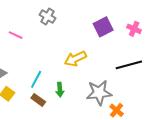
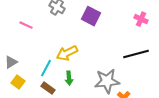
purple square: (103, 27) -> (91, 16), moved, turned -36
yellow arrow: (75, 59) -> (67, 53), moved

